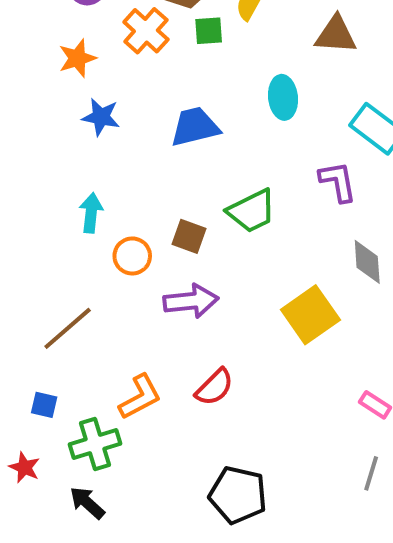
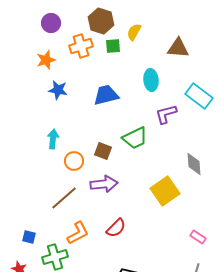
orange cross: (146, 31) -> (81, 46), turned 30
purple L-shape: (338, 182) -> (166, 114), moved, turned -95
brown line: (68, 328) -> (64, 198), moved

